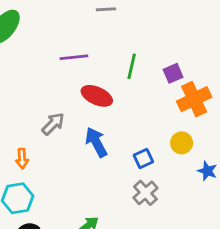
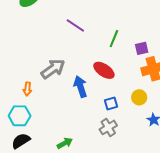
purple line: (74, 57) -> (75, 25), turned 30
red ellipse: (97, 96) -> (104, 70), moved
gray arrow: (53, 124) -> (53, 69), size x1.4

